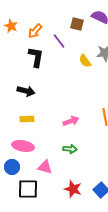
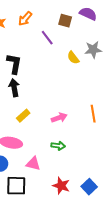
orange arrow: (35, 31) -> (25, 19), moved
black L-shape: (36, 57) -> (14, 64), moved
black arrow: (26, 91) -> (14, 88), turned -114
yellow rectangle: (27, 119) -> (23, 116), moved, turned -40

